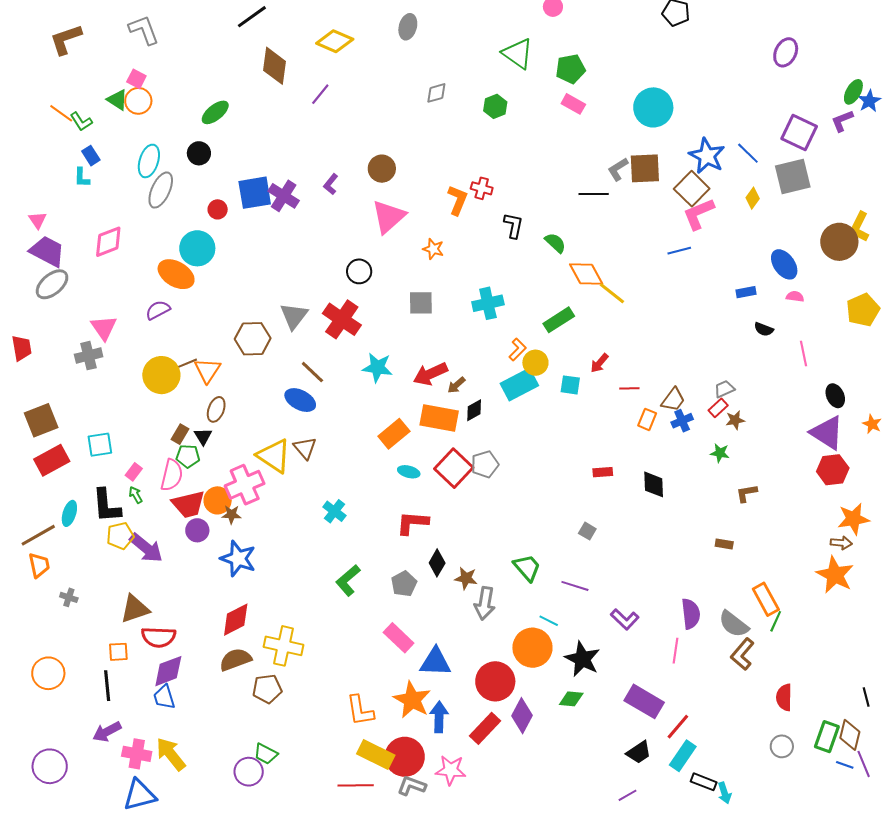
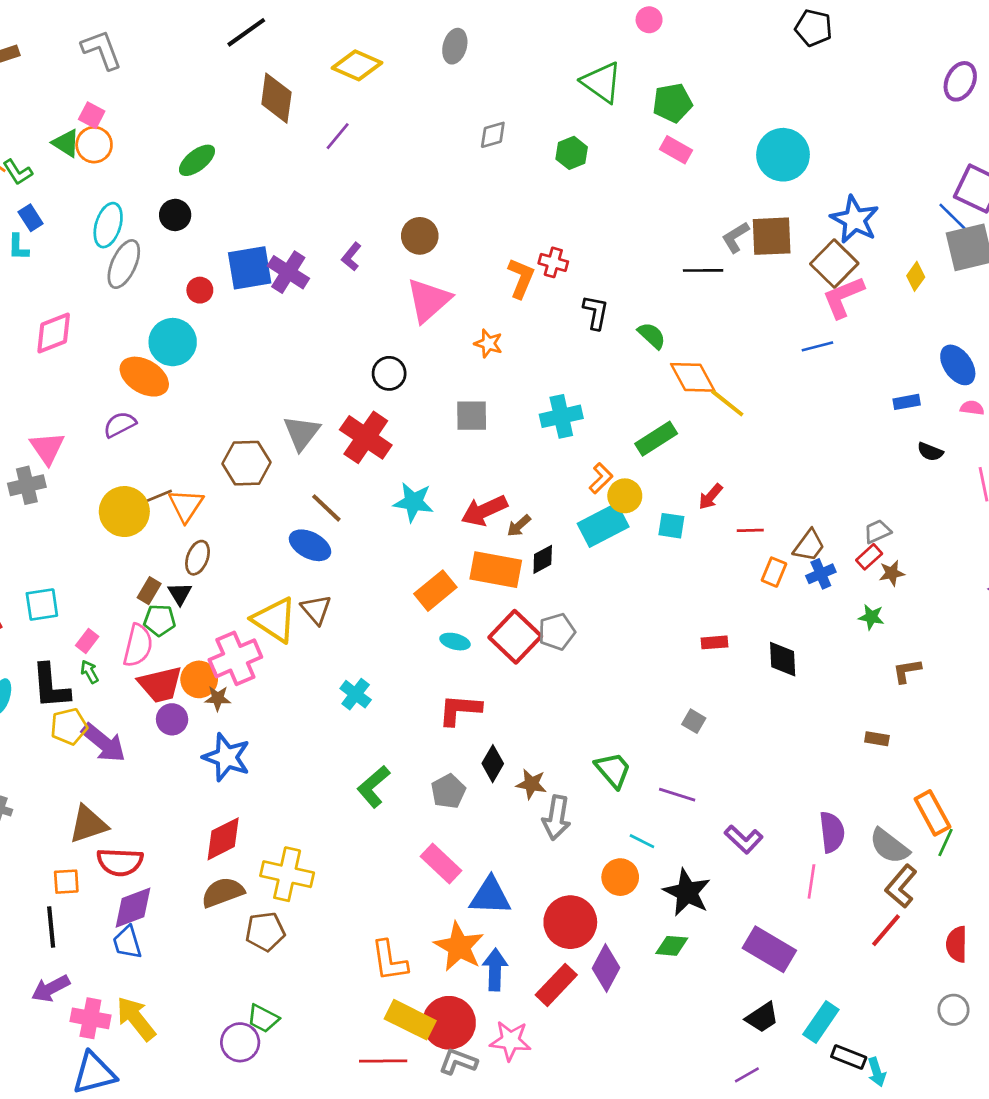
blue line: (748, 153) -> (952, 216), moved
orange circle: (532, 648) -> (620, 877), size x0.7
red line: (678, 727) -> (886, 930), moved

